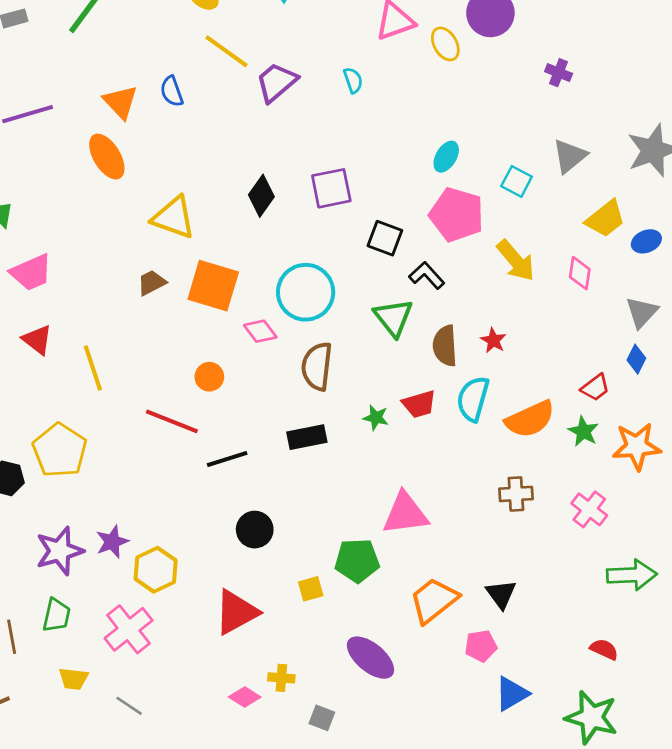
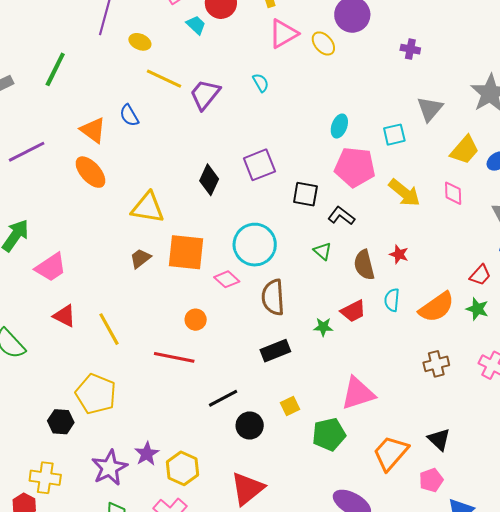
cyan square: (517, 181) -> (394, 135), turned -30
green triangle: (393, 317) -> (323, 251), size x0.6
cyan semicircle: (473, 399) -> (392, 300), size x0.7
black line: (227, 459) -> (223, 398), moved
yellow square: (311, 589) -> (290, 406), moved

